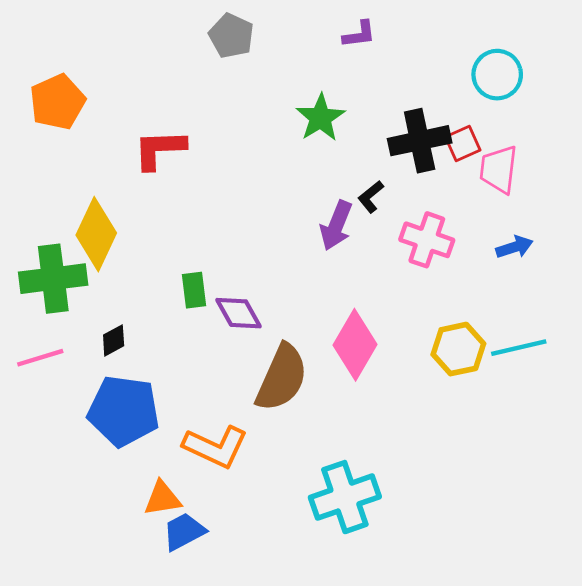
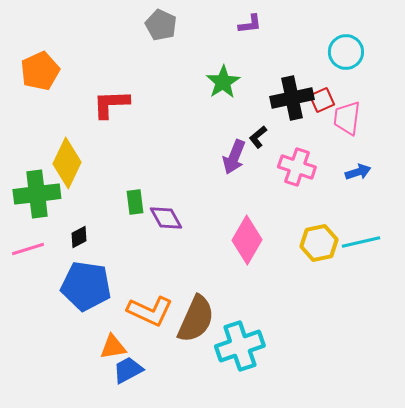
brown semicircle: (282, 378) -> (196, 319), moved

